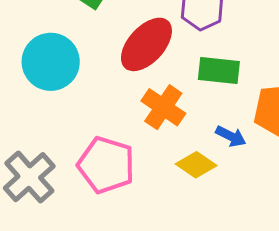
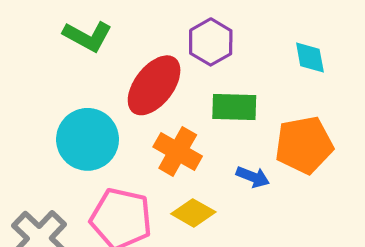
cyan circle: (51, 62) -> (88, 139), moved
yellow diamond: (196, 165) -> (193, 213), moved

